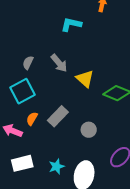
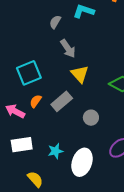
gray semicircle: (28, 63) -> (55, 22), moved
yellow triangle: (85, 79) -> (80, 74), moved

